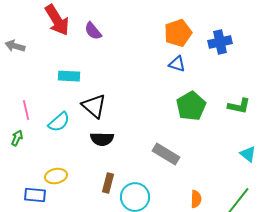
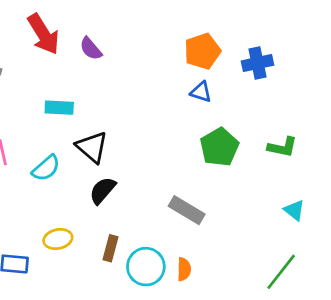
black semicircle: (102, 139) -> (103, 190), turned 130
yellow ellipse: (56, 176) -> (58, 239), moved
orange semicircle: (196, 199) -> (184, 269), moved

